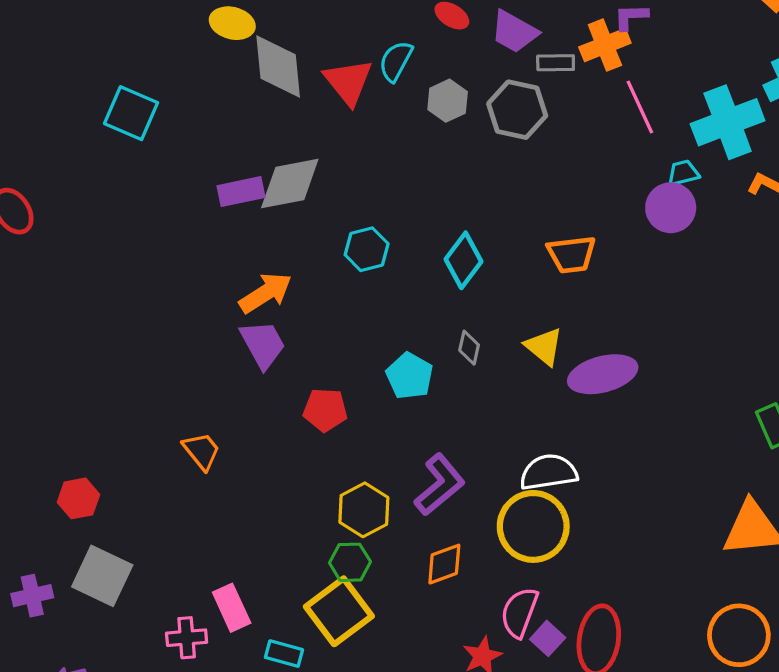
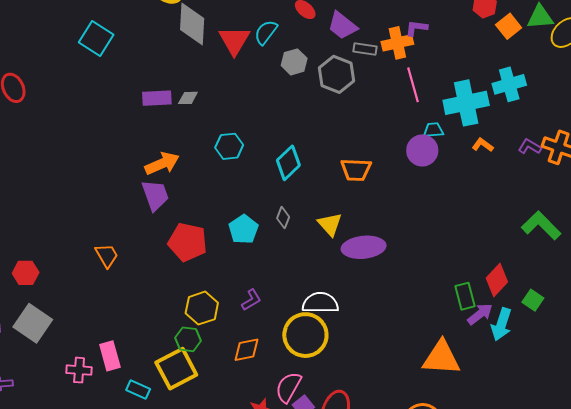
gray diamond: (290, 183) -> (188, 98), size x0.5
red pentagon: (325, 410) -> (188, 242), size x1.4
purple L-shape: (440, 485) -> (251, 300), size x0.6

